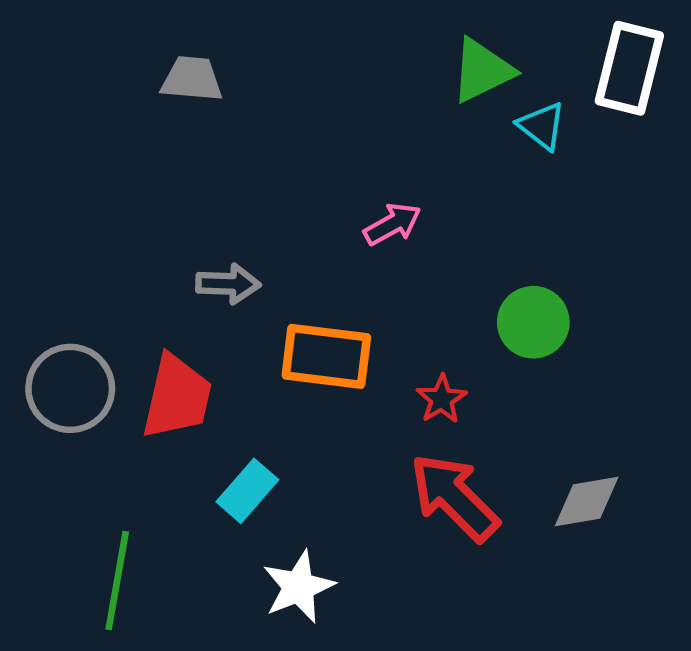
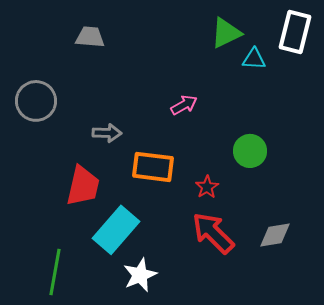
cyan triangle: (542, 126) -> (254, 59), turned -35
gray circle: (70, 388) -> (36, 101), moved
cyan rectangle: (247, 491) -> (116, 230), size x1.6

